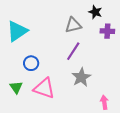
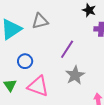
gray triangle: (73, 25) -> (40, 21), moved

